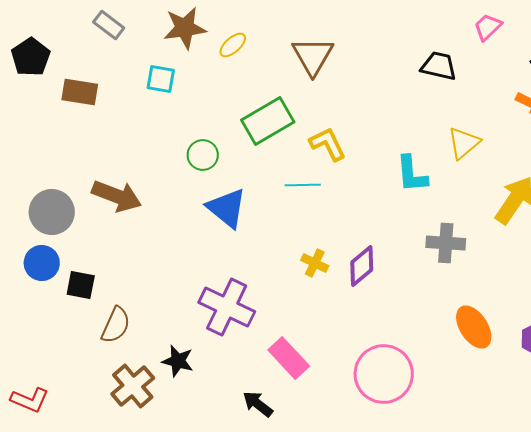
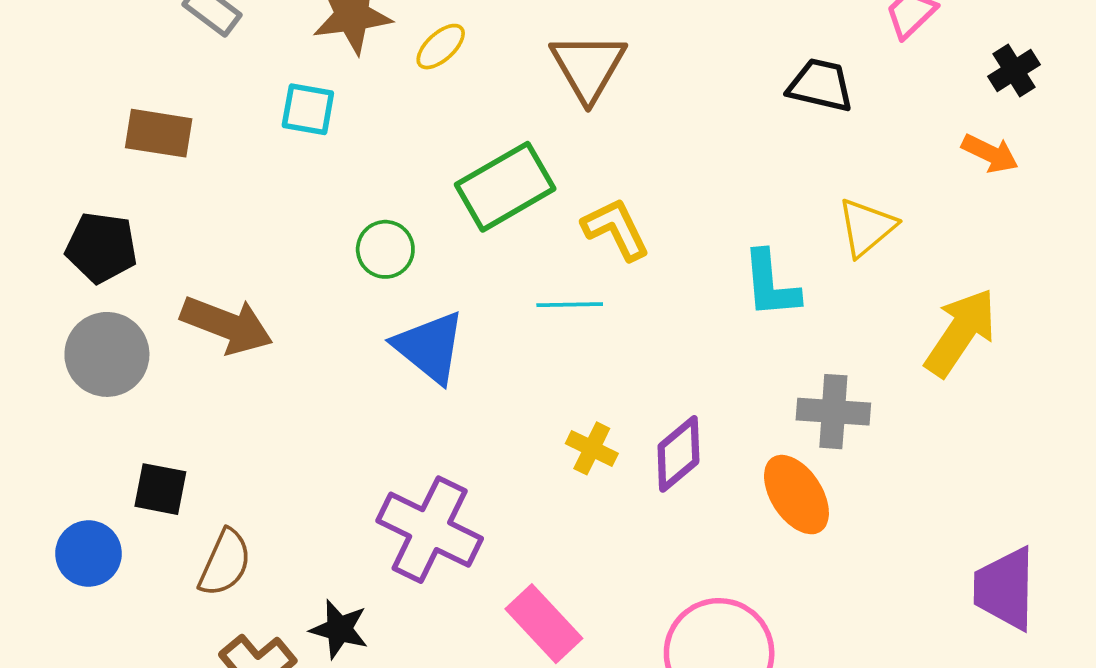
black pentagon: (31, 57) -> (101, 247), moved, turned -30
blue circle: (42, 263) -> (88, 554), moved
orange ellipse: (474, 327) -> (796, 495), moved

